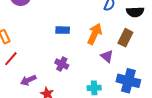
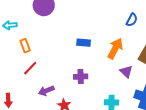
purple cross: (62, 64) -> (81, 77), turned -32

